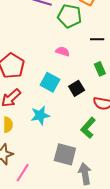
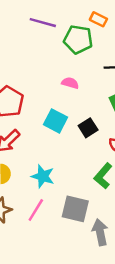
cyan star: (40, 115) -> (43, 176), moved, turned 30
pink line: (23, 173) -> (36, 210), moved

